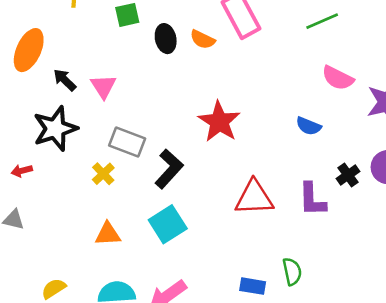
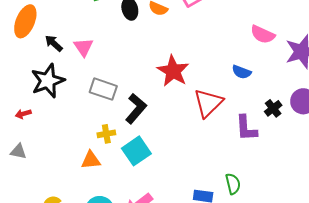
yellow cross: (103, 174) -> (106, 134), moved, turned 36
red triangle: (254, 198) -> (208, 103), moved, turned -40

